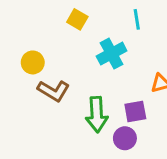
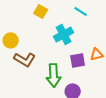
cyan line: (137, 19) -> (81, 11), turned -48
purple square: (135, 112) -> (78, 60), moved

